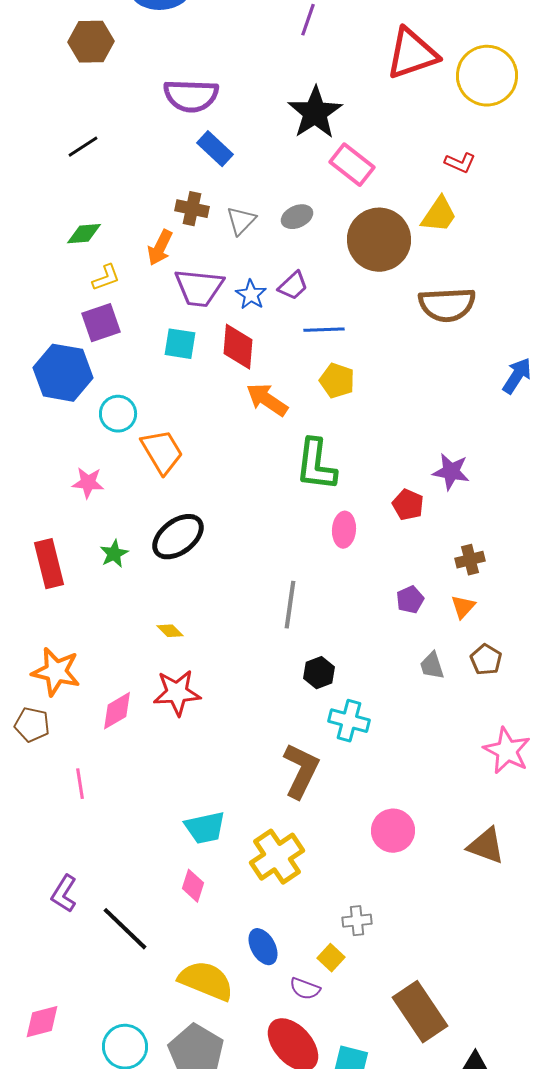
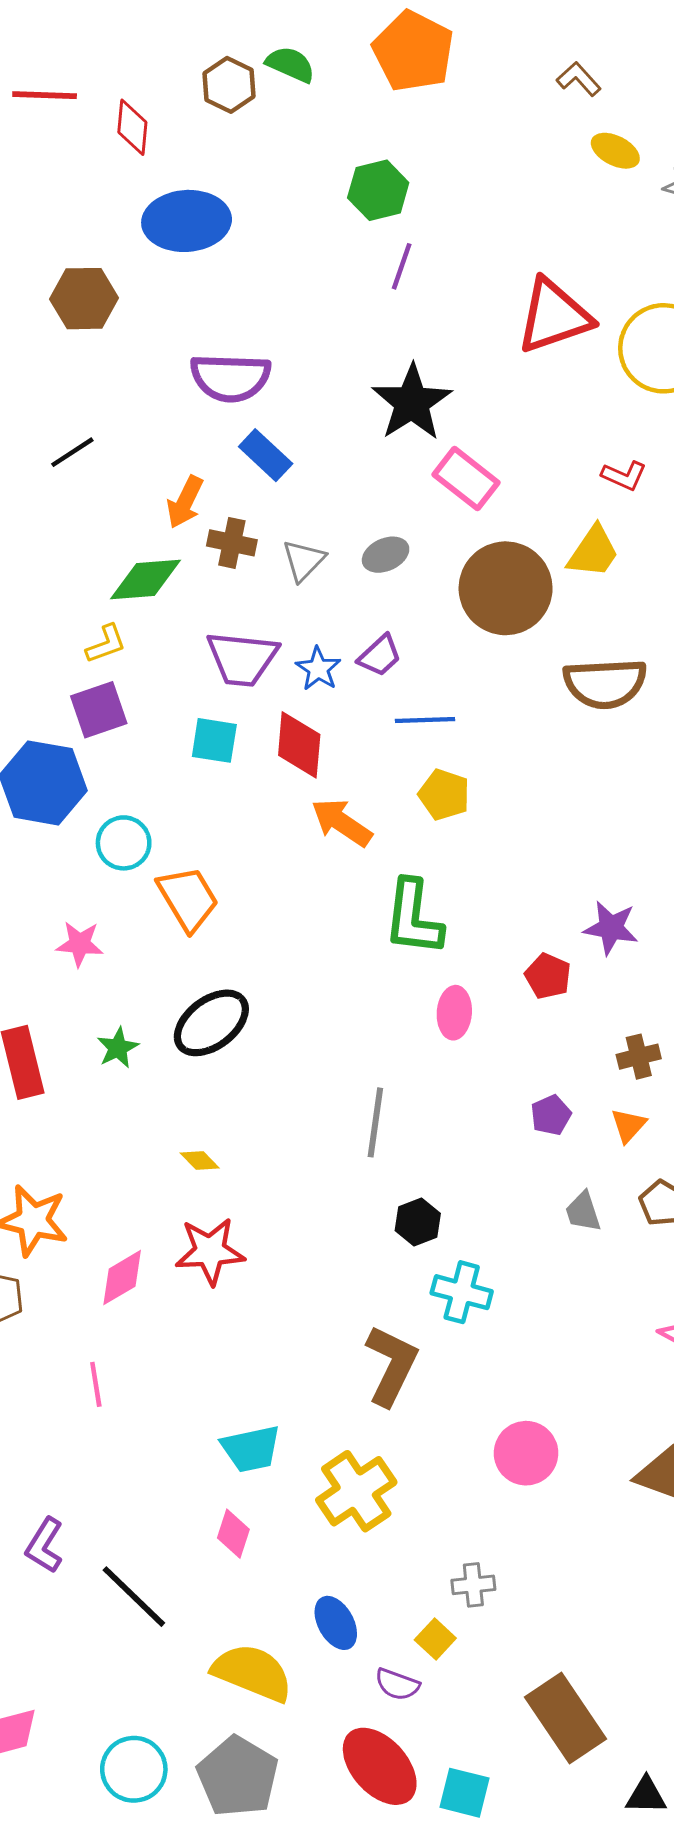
green diamond: (84, 234) -> (146, 580), moved, size x1.4
orange arrow: (160, 248) -> (185, 502), moved
pink line: (80, 784) -> (96, 1384), moved

